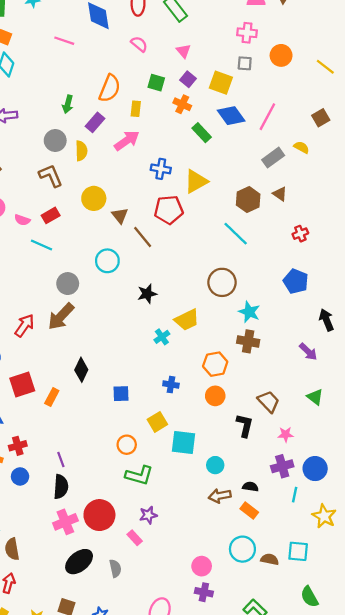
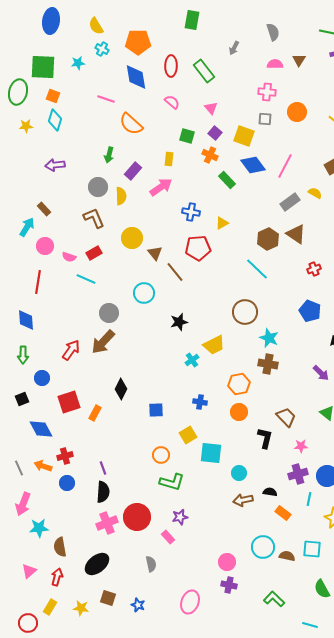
orange semicircle: (110, 88) -> (131, 124), moved, turned 110
yellow triangle: (196, 181) -> (222, 223), size x0.6
brown triangle: (280, 194) -> (296, 234), size x1.5
orange rectangle: (249, 511) -> (283, 513), moved
black ellipse: (79, 562) -> (97, 564), moved

